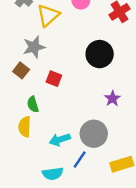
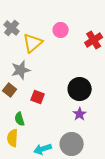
black circle: (100, 54) -> (80, 89), moved
purple star: (112, 99) -> (80, 114), moved

